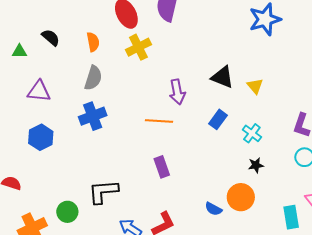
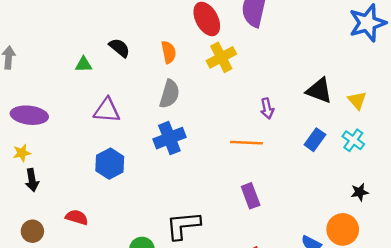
purple arrow: (177, 92) -> (267, 109), size x0.7
cyan cross: (252, 133) -> (353, 140), moved

